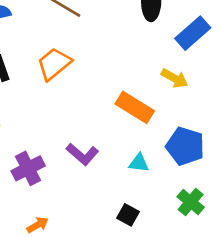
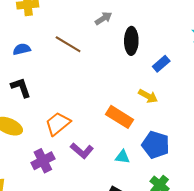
blue rectangle: (193, 33) -> (161, 64), size x0.7
orange trapezoid: (54, 64) -> (58, 124), moved

